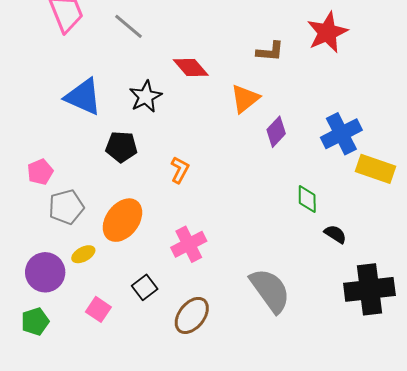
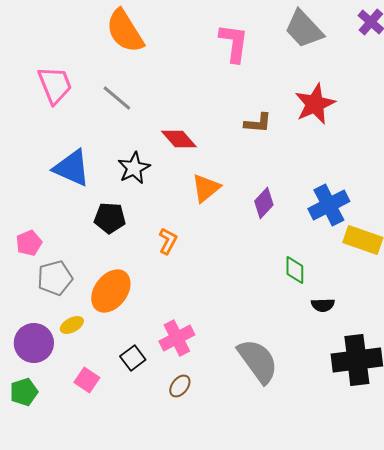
orange triangle: (245, 99) -> (206, 188), moved
black semicircle: (335, 234) -> (323, 305), turned 145
pink cross: (189, 244) -> (177, 338), moved
brown ellipse: (192, 315) -> (180, 386), size x0.6

